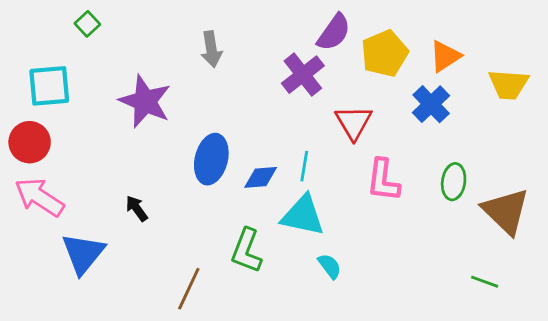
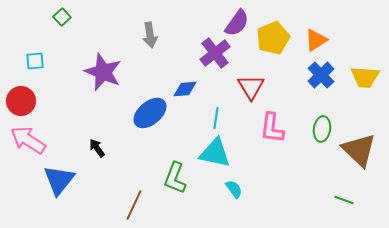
yellow trapezoid: (509, 84) -> (365, 77), moved
cyan square: (49, 86) -> (35, 61), size x0.6
blue cross: (431, 104) -> (321, 75), moved
blue ellipse: (211, 159) -> (150, 113), turned 36
blue diamond: (261, 177) -> (185, 89), moved

